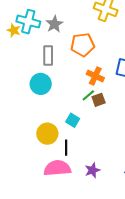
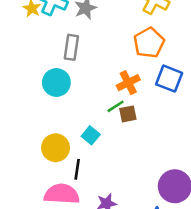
orange pentagon: (83, 45) -> (149, 43), moved, turned -30
orange cross: (95, 76) -> (128, 83), turned 30

